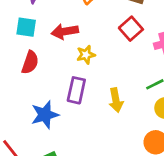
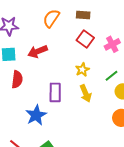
yellow star: (86, 55) -> (82, 70), moved

